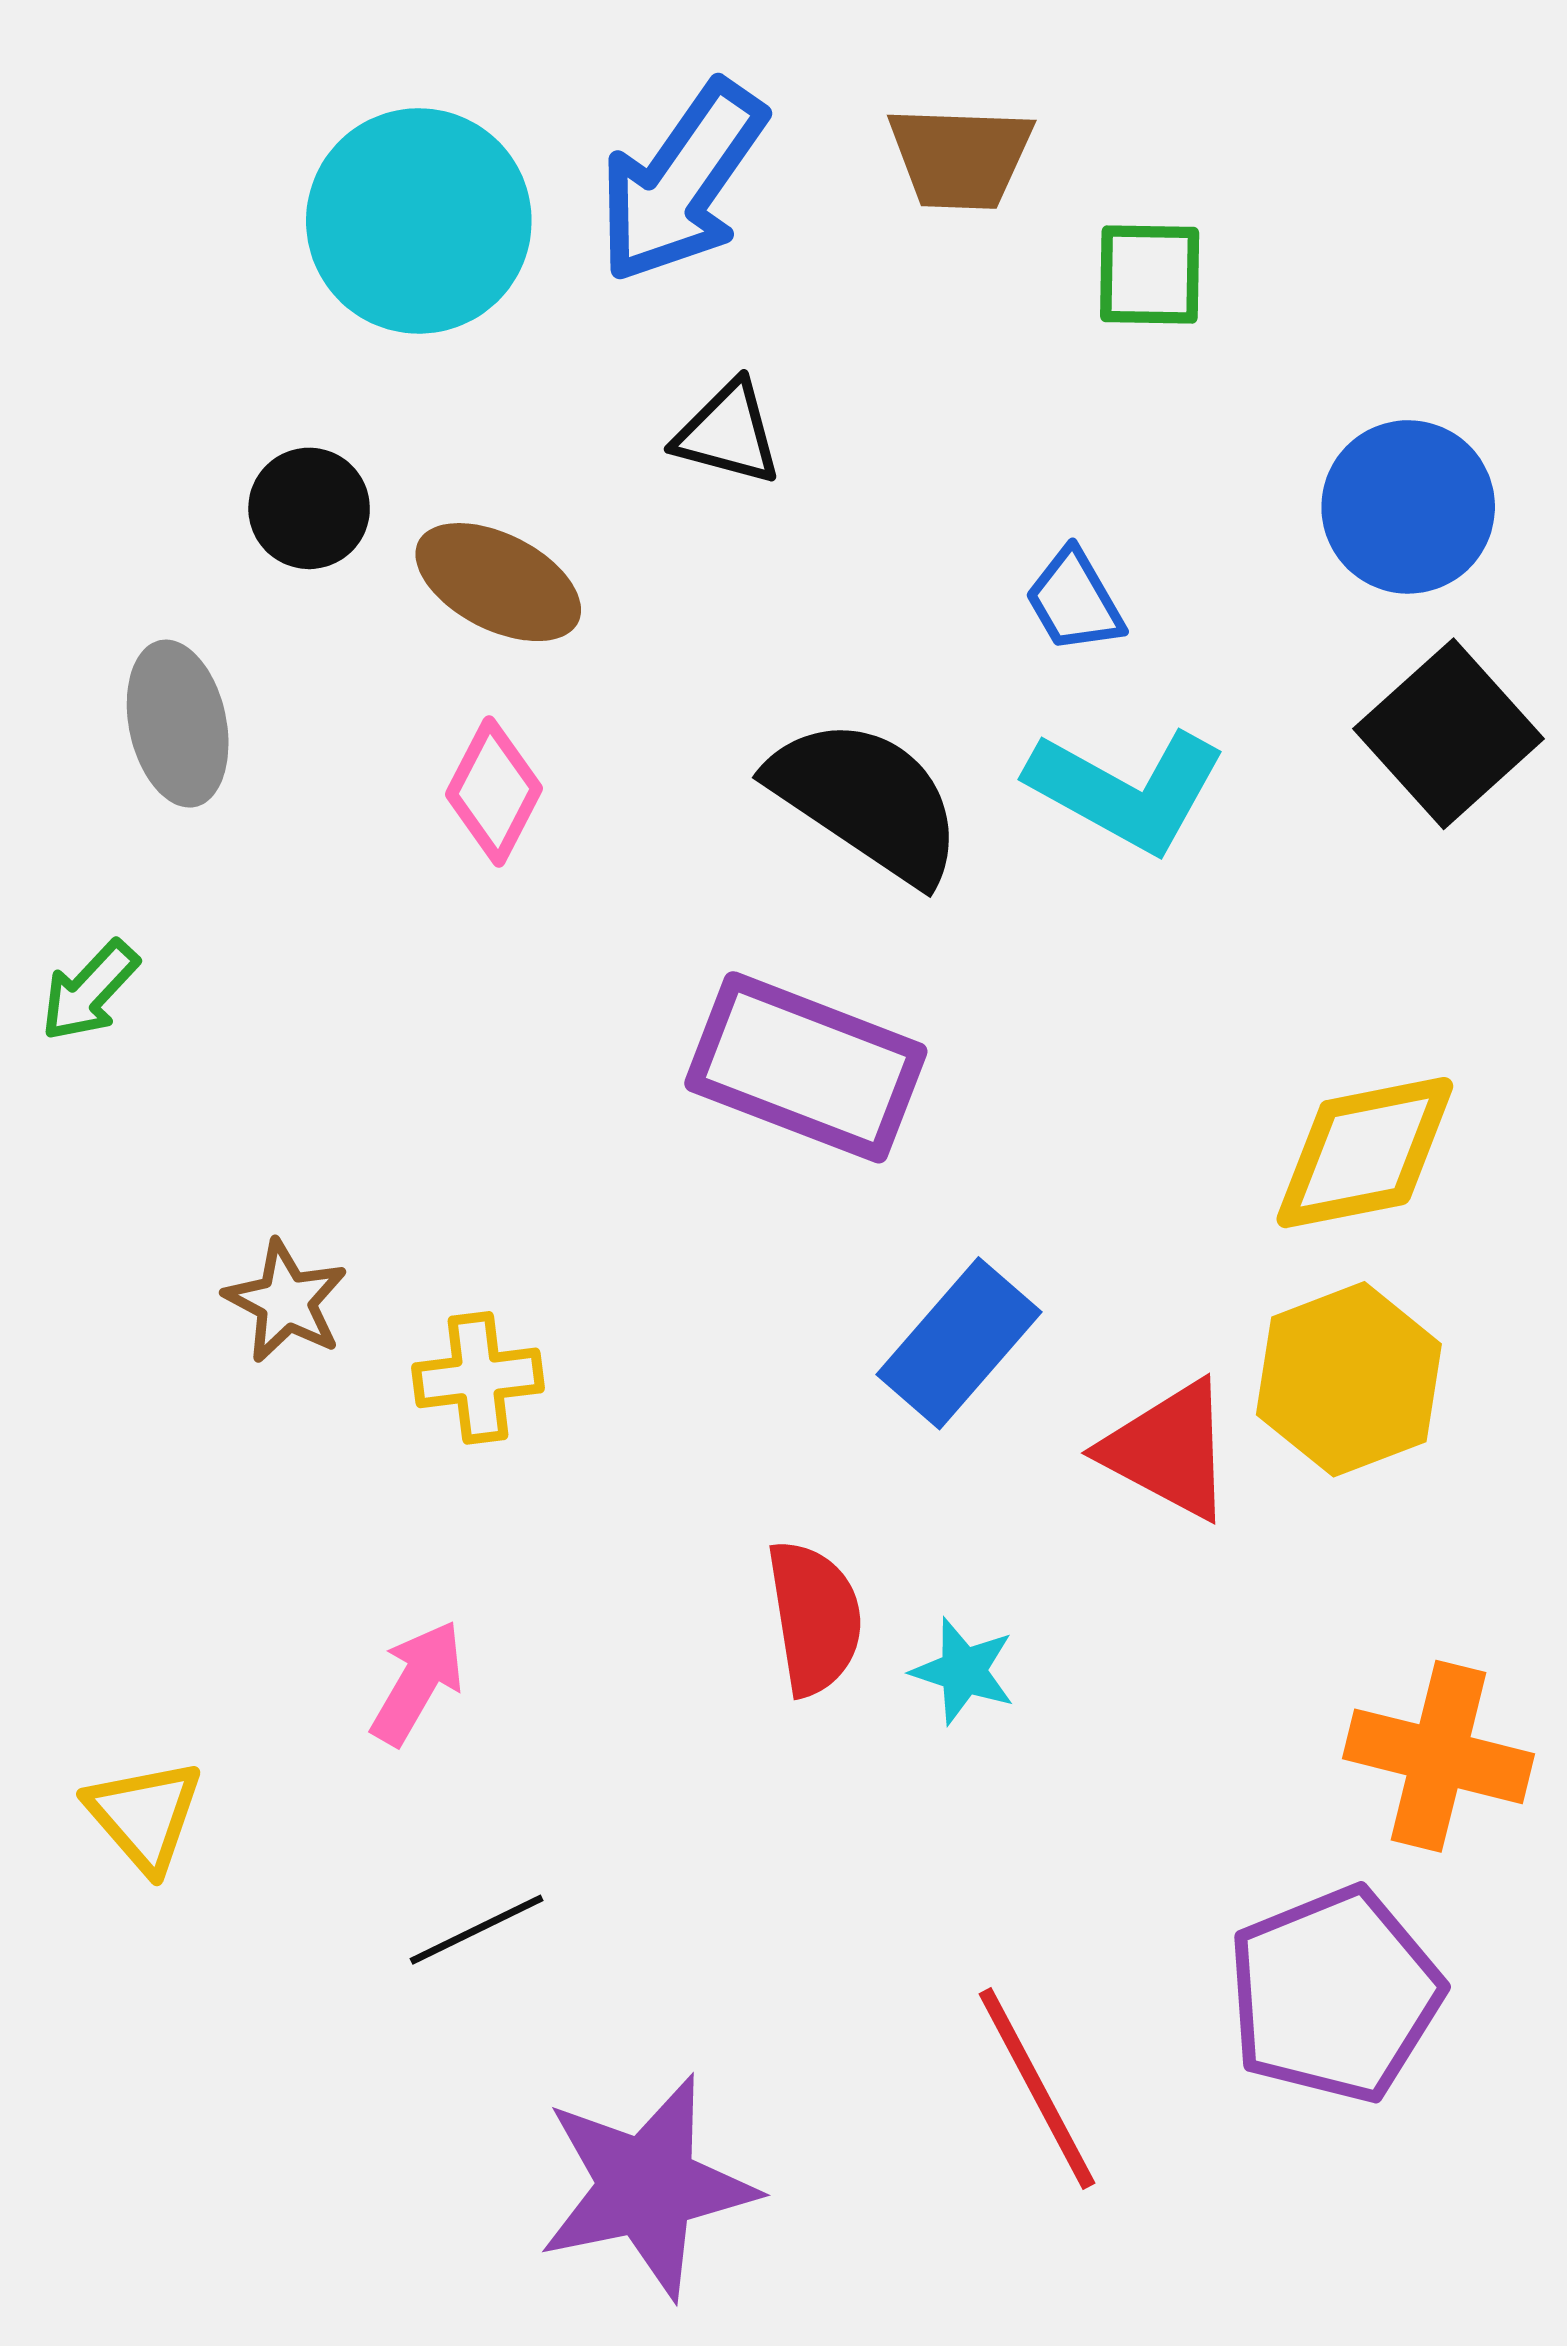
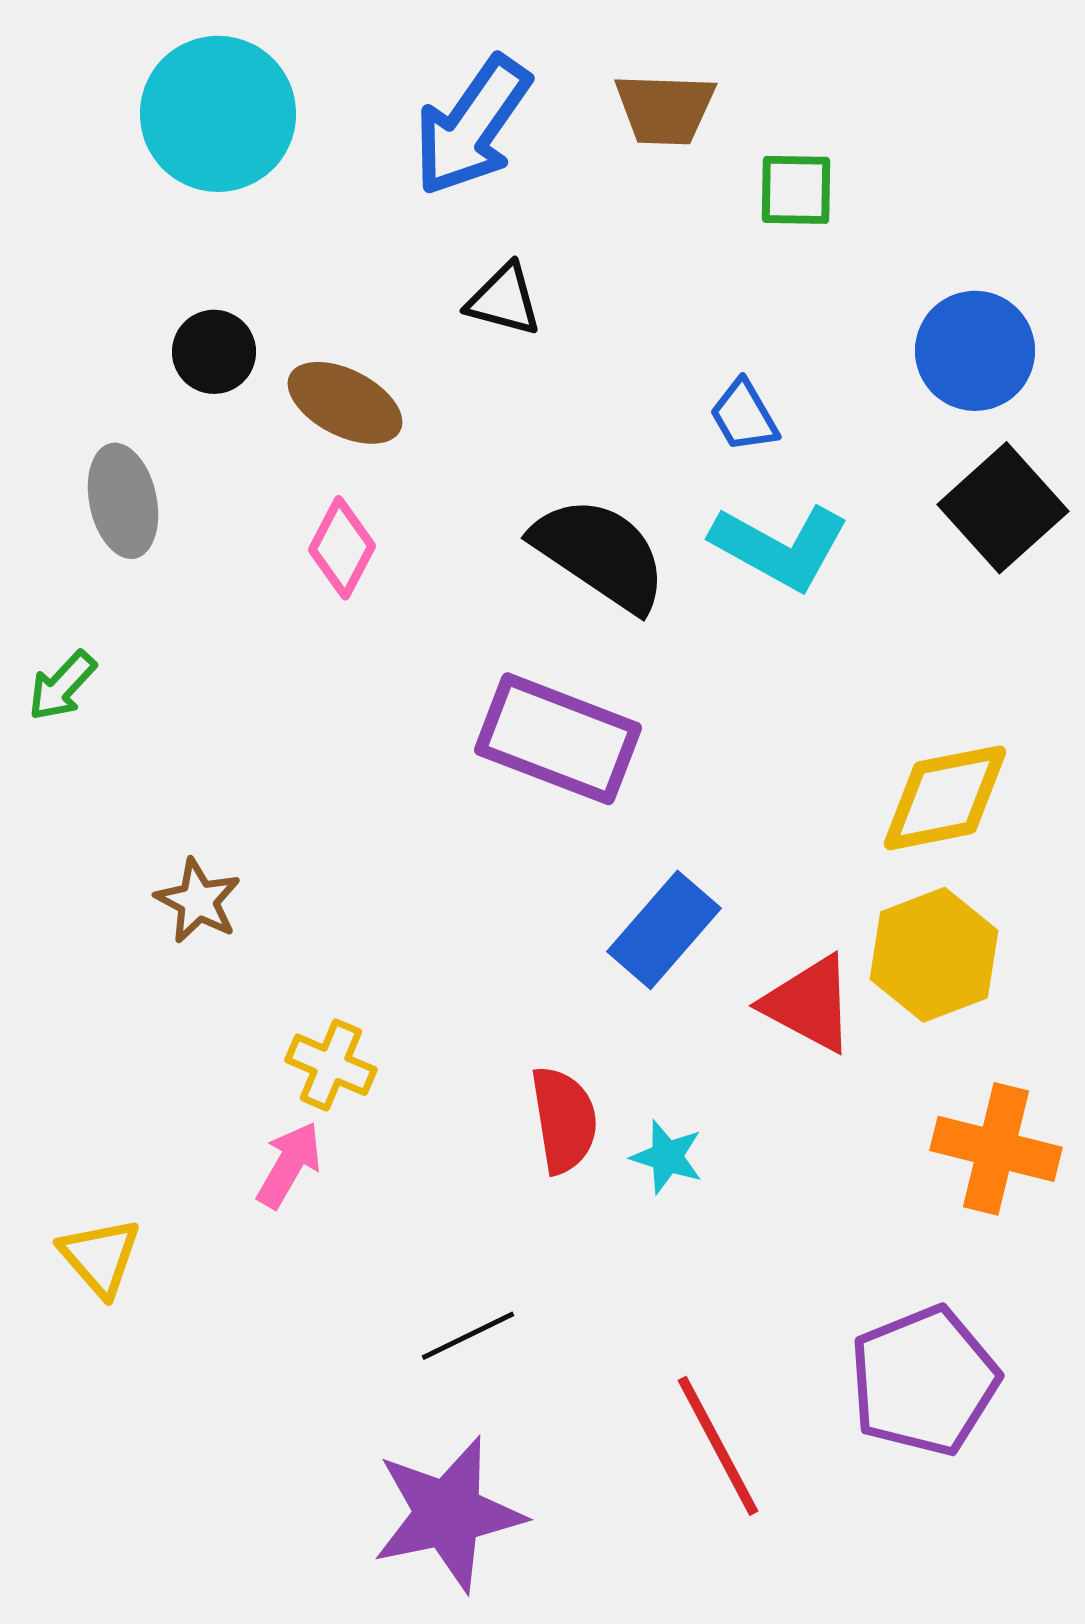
cyan circle: (419, 221) -> (218, 114), moved
yellow cross: (478, 1378) -> (331, 1065), moved, turned 30
orange cross: (1438, 1756) -> (996, 1149), moved
black line: (477, 1930) -> (468, 1336), moved

